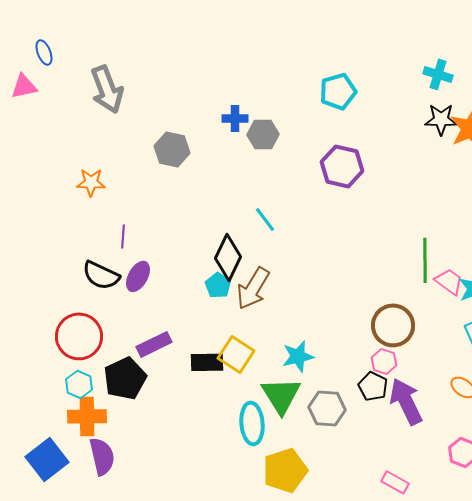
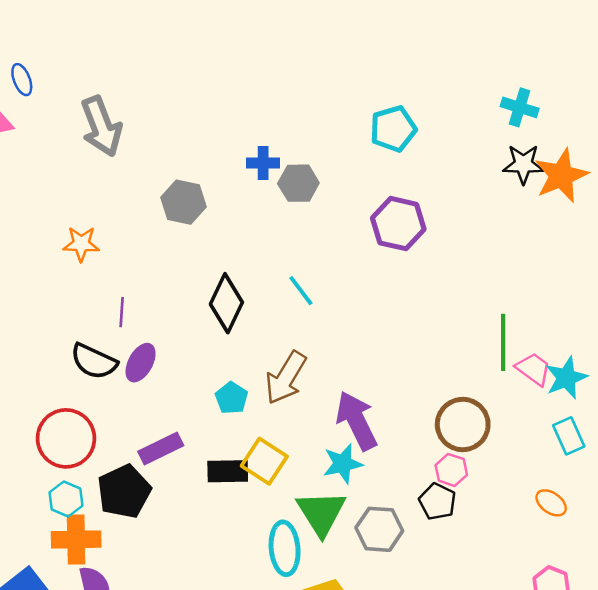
black diamond: (228, 257) -> (226, 303), moved
cyan pentagon: (218, 285) -> (231, 398), moved
purple arrow: (406, 401) -> (357, 421), moved

